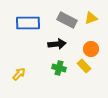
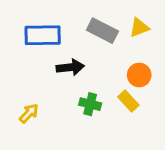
black arrow: (57, 44) -> (70, 67), moved

